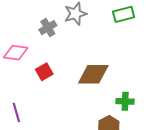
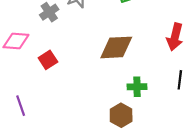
brown diamond: (93, 74) -> (116, 47), moved

